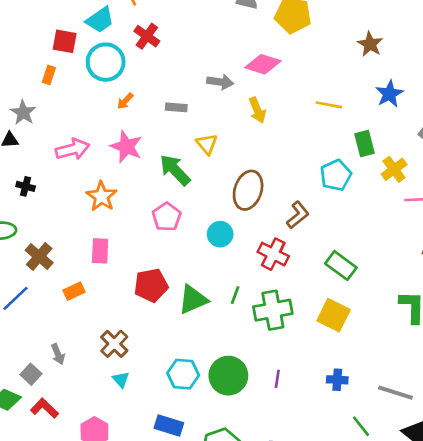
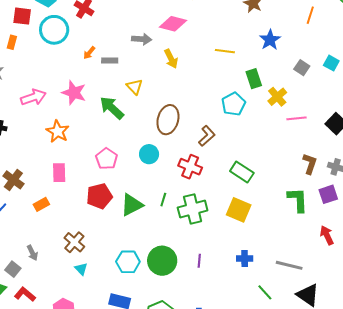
orange arrow: (125, 101) -> (89, 53), moved
pink pentagon: (167, 217) -> (106, 159), moved

